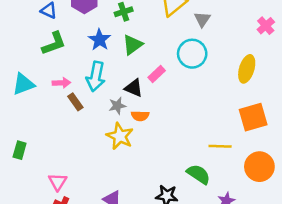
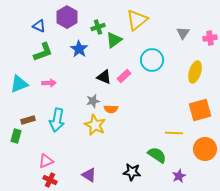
gray triangle: (202, 19) -> (183, 33), moved
pink cross: (266, 26) -> (210, 38), turned 32
green triangle: (132, 45) -> (114, 40), moved
cyan arrow: (96, 76) -> (57, 120), moved
black triangle: (134, 88) -> (104, 77), moved
brown rectangle: (75, 102) -> (28, 120), moved, turned -72
pink triangle: (58, 182) -> (46, 161), turned 35

